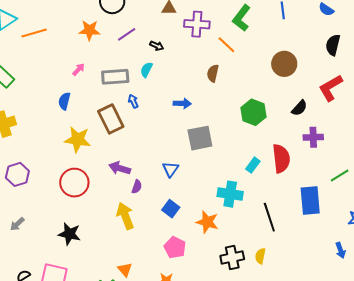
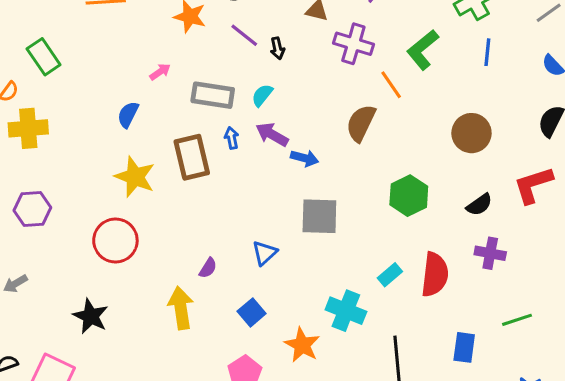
purple line: (127, 34) -> (244, 35), turned 60
black arrow: (157, 46) -> (277, 48), moved, turned 40
brown semicircle: (213, 73) -> (361, 123), size x1.4
purple arrow: (120, 168) -> (272, 134), moved
blue rectangle: (310, 200) -> (464, 347), size x0.7

